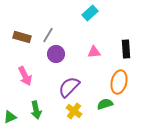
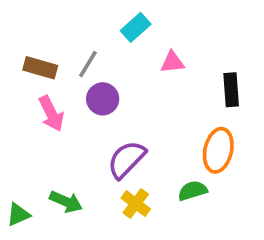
cyan rectangle: (90, 13) -> (136, 27), moved
pink triangle: (94, 52) -> (172, 62), moved
pink arrow: (25, 76) -> (51, 114), moved
green arrow: (36, 110) -> (66, 202), turned -54

